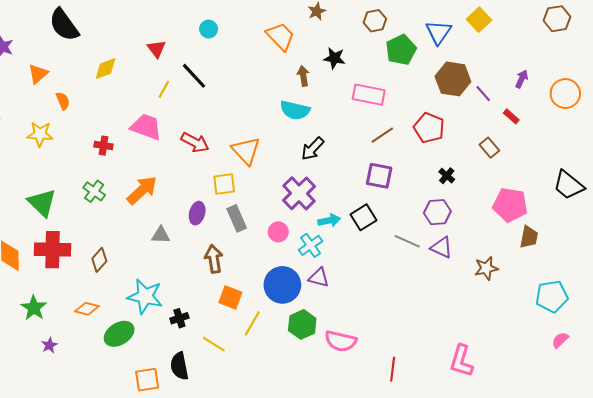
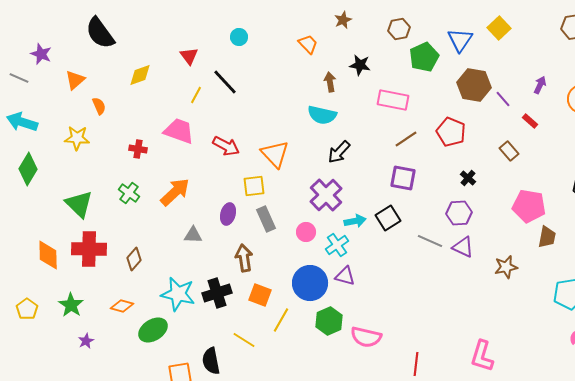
orange trapezoid: (280, 36) -> (308, 44), size x0.7
black cross: (179, 318) -> (217, 293), moved, size x1.6

